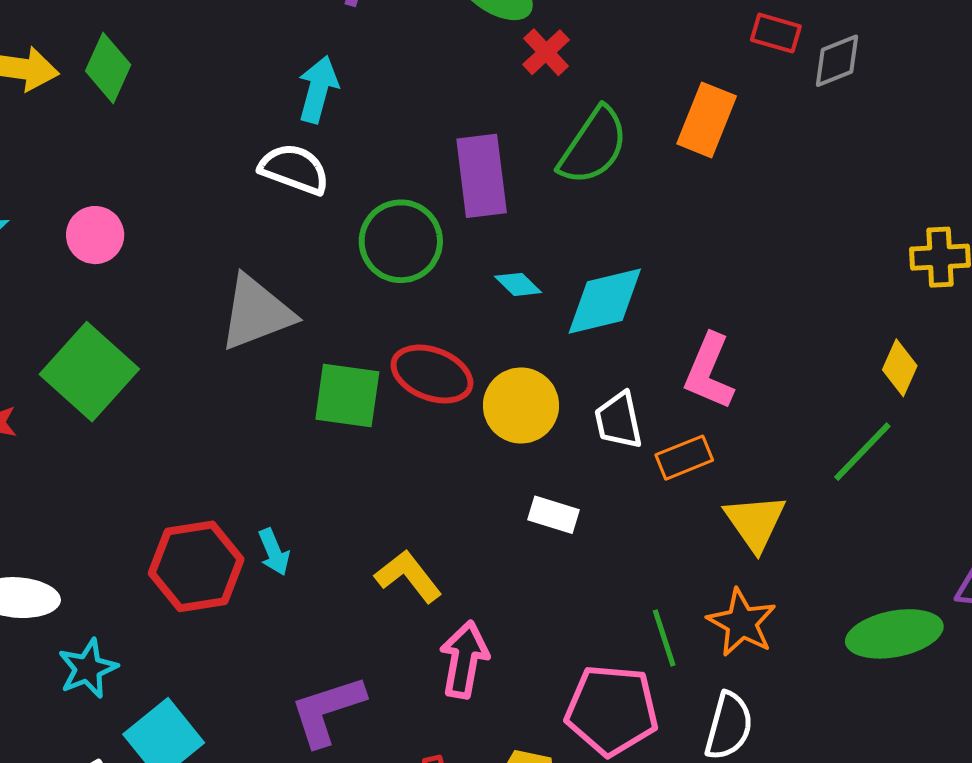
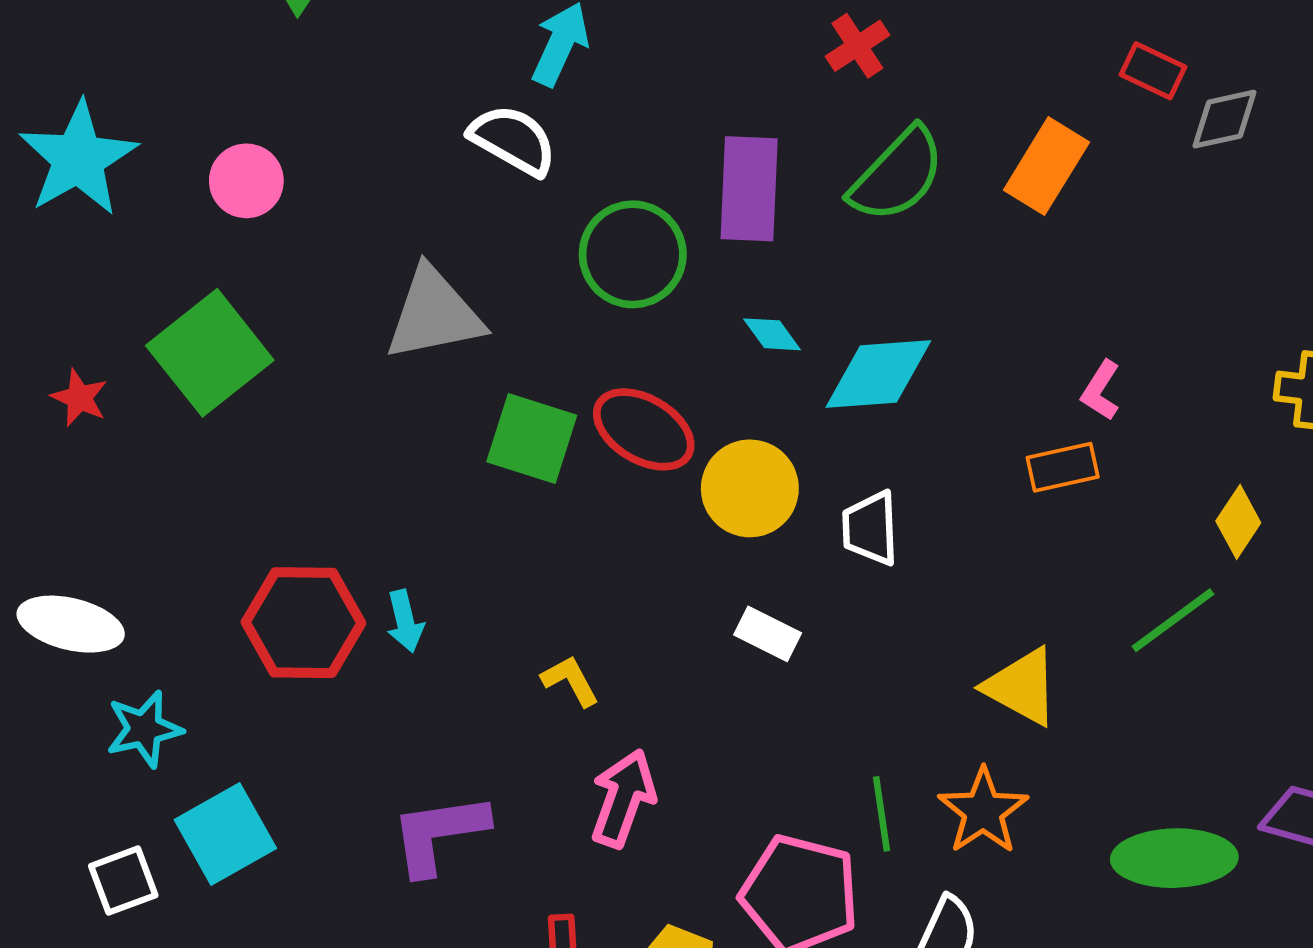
pink L-shape: (709, 372) -> (1101, 390), moved, size x0.6
orange rectangle: (684, 458) -> (1063, 467), moved
yellow triangle: (755, 522) -> (1022, 687), turned -36
yellow L-shape: (408, 576) -> (570, 681), size x0.7

